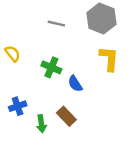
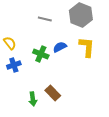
blue semicircle: (75, 84) -> (60, 47), moved, turned 96
blue cross: (18, 106) -> (14, 65), moved

